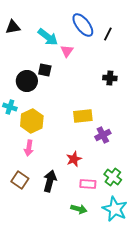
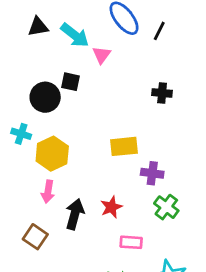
black triangle: (13, 27) -> (38, 27), moved
purple cross: (103, 135) -> (152, 173), turned 35
green cross: (113, 177) -> (166, 207), moved
black arrow: (50, 181) -> (75, 214), moved

